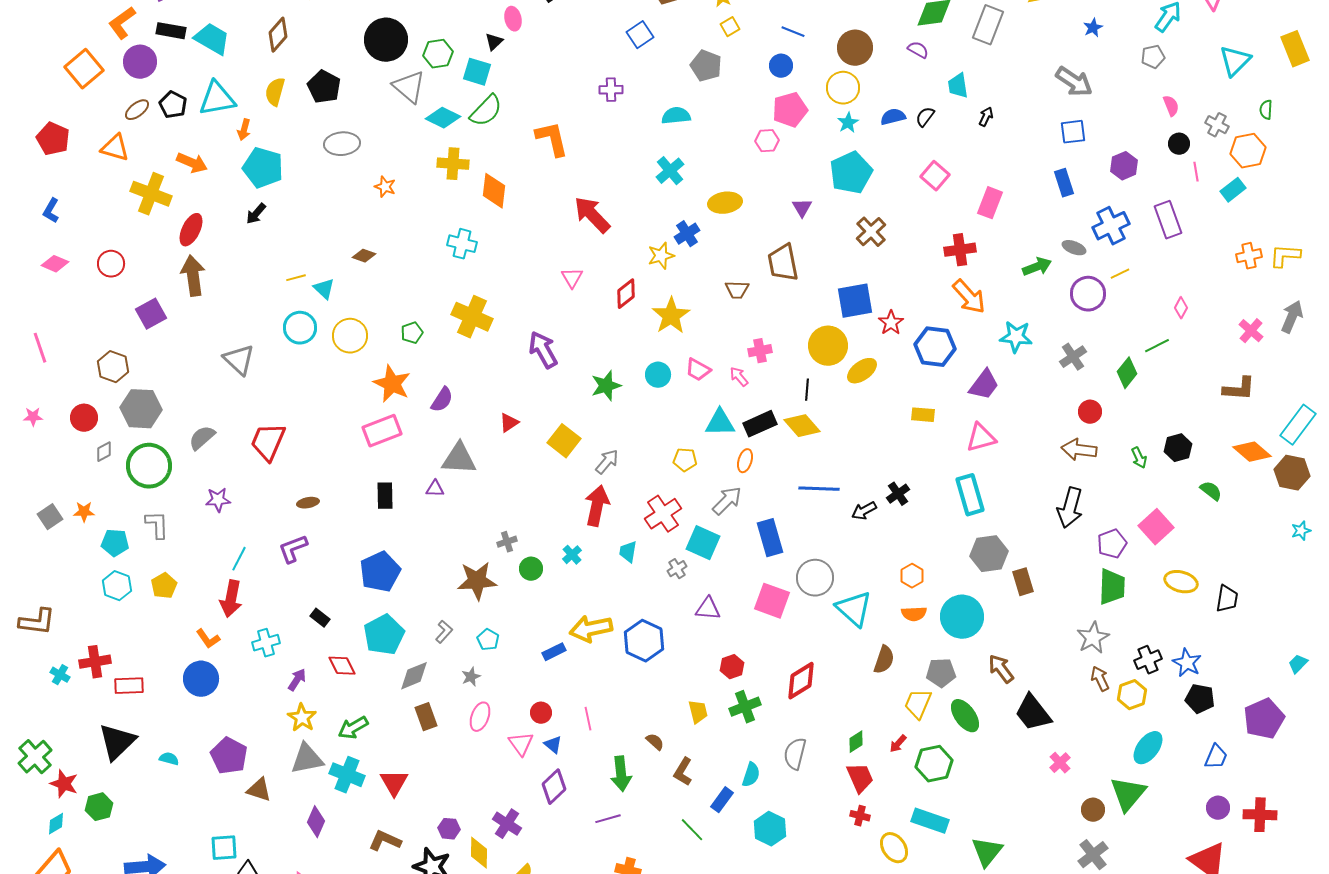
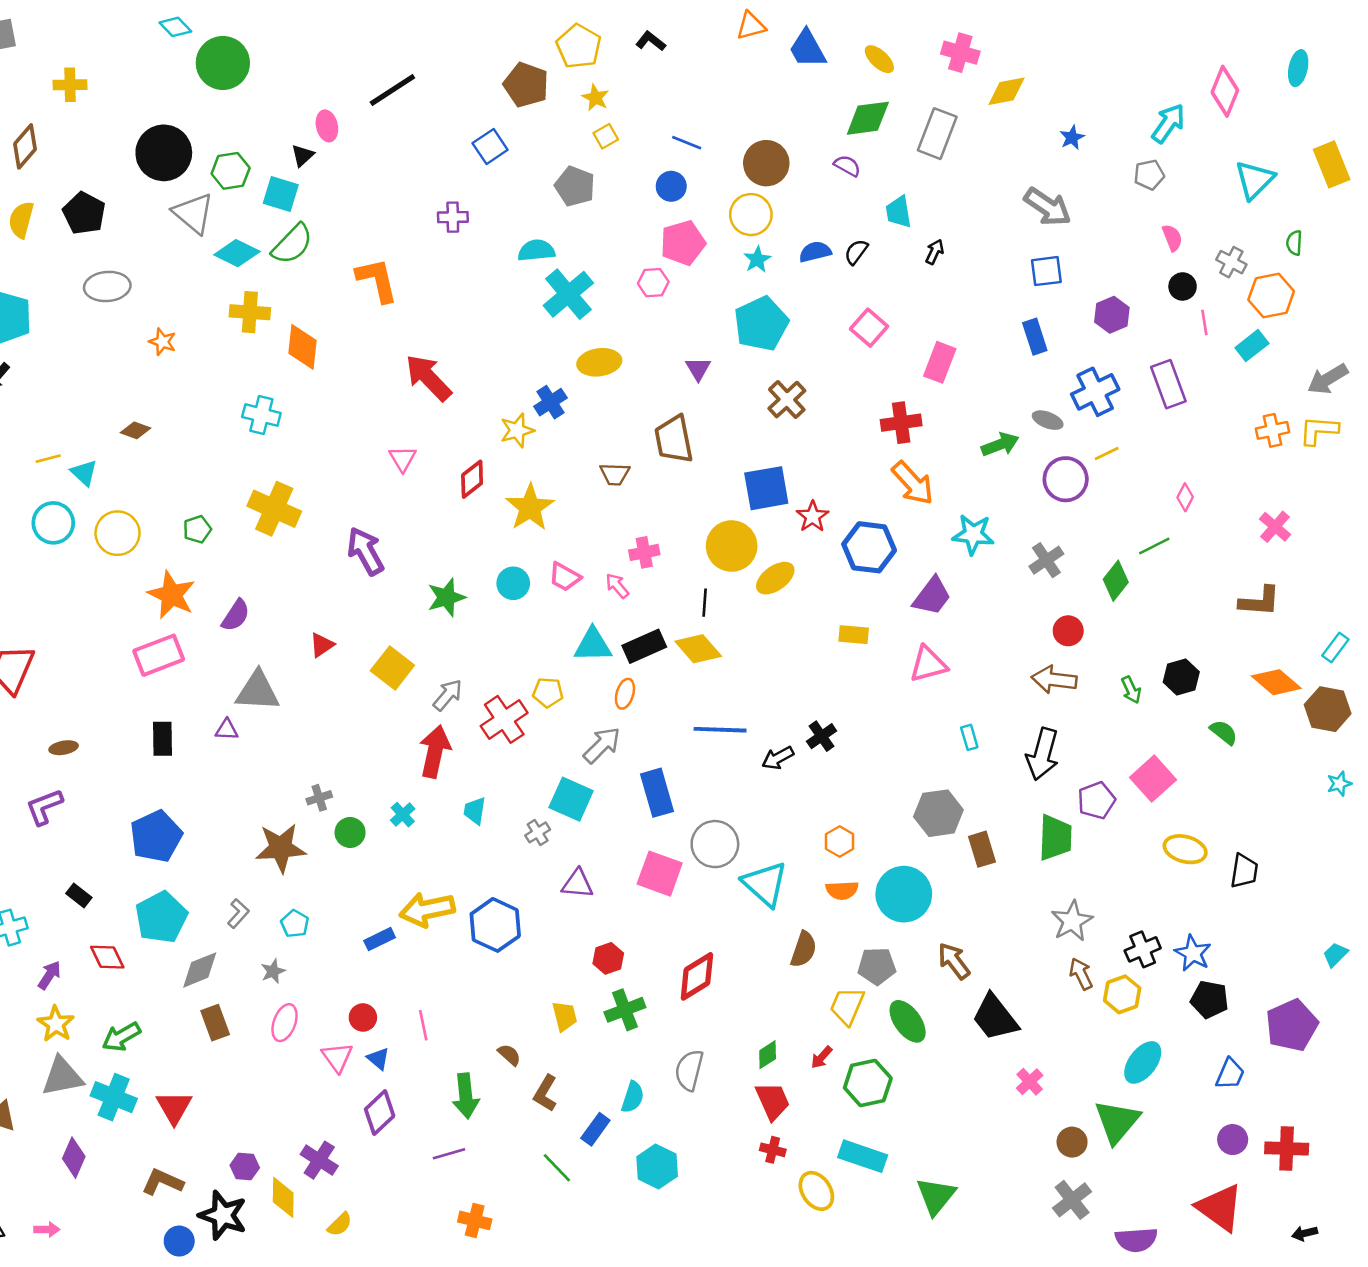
cyan cross: (670, 171) -> (568, 294), moved, size x1.4
gray arrow: (1292, 317) -> (1328, 379), moved, turned -144
cyan rectangle: (1298, 425) -> (1335, 647), size x0.6
cyan rectangle: (970, 495) -> (969, 737), moved, size x0.5
red cross: (663, 514) -> (504, 719), moved
green trapezoid: (1112, 587) -> (1055, 838), moved

